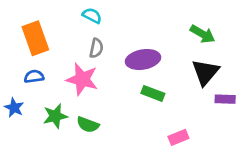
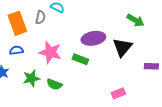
gray semicircle: (96, 48) -> (40, 17), moved
black triangle: (205, 72) -> (122, 47), moved
green rectangle: (153, 93) -> (80, 59), moved

